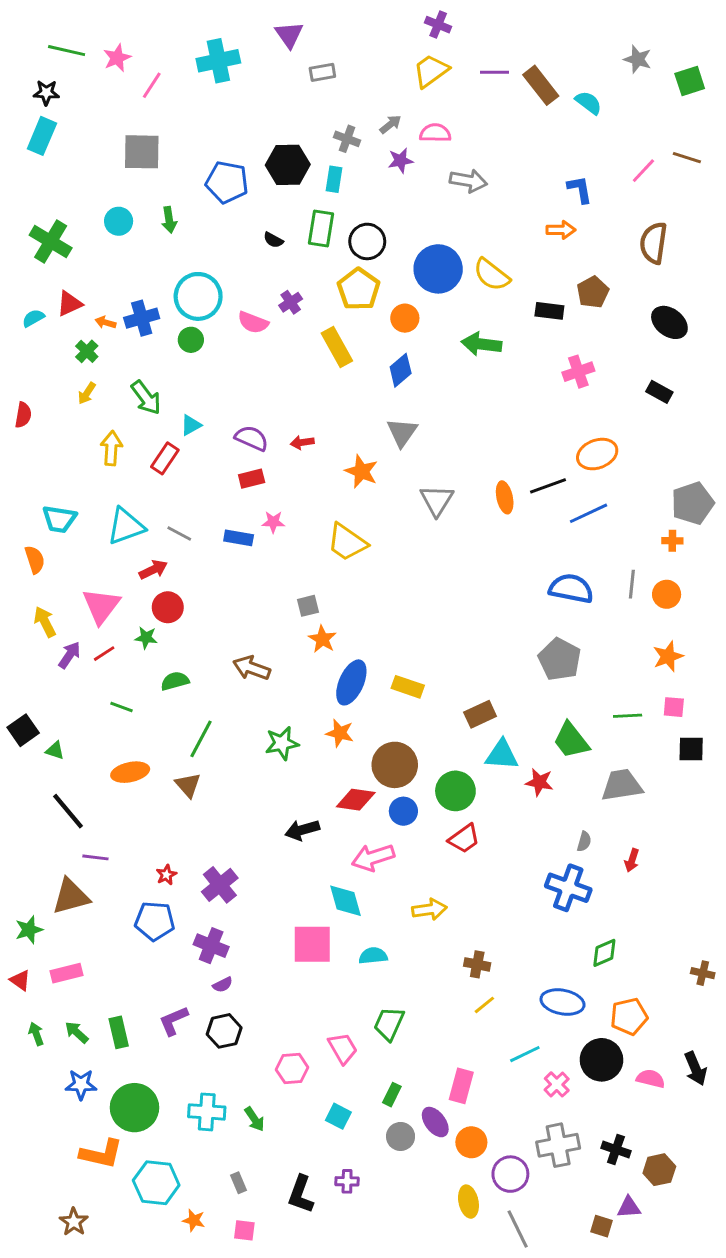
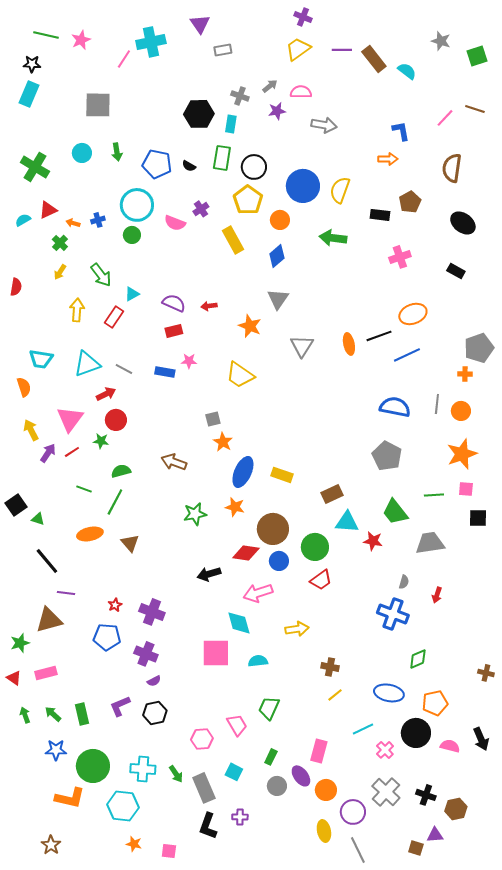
pink line: (152, 85) -> (124, 59), moved
blue pentagon: (227, 182) -> (157, 164), moved
yellow semicircle: (492, 275) -> (340, 190), turned 72
blue cross: (142, 318) -> (98, 220), size x0.6
orange star: (668, 656) -> (462, 454), size x1.4
green line: (201, 739) -> (115, 502), moved
purple cross: (220, 885) -> (152, 612), turned -30
gray cross: (558, 1145) -> (386, 792), turned -36
cyan hexagon: (156, 1183) -> (123, 806), moved
gray rectangle: (239, 1183) -> (204, 788), moved, size x2.0

